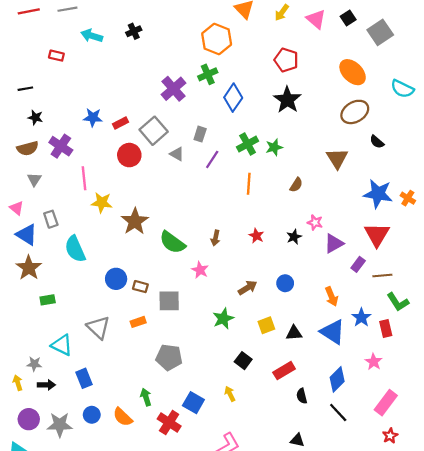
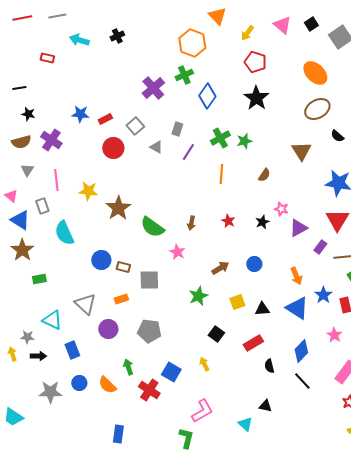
yellow arrow: (282, 12) -> (247, 33), moved
gray square: (154, 131) -> (135, 126), size x0.7
pink line: (84, 178) -> (56, 180), moved
purple circle: (29, 419) -> (108, 329), moved

